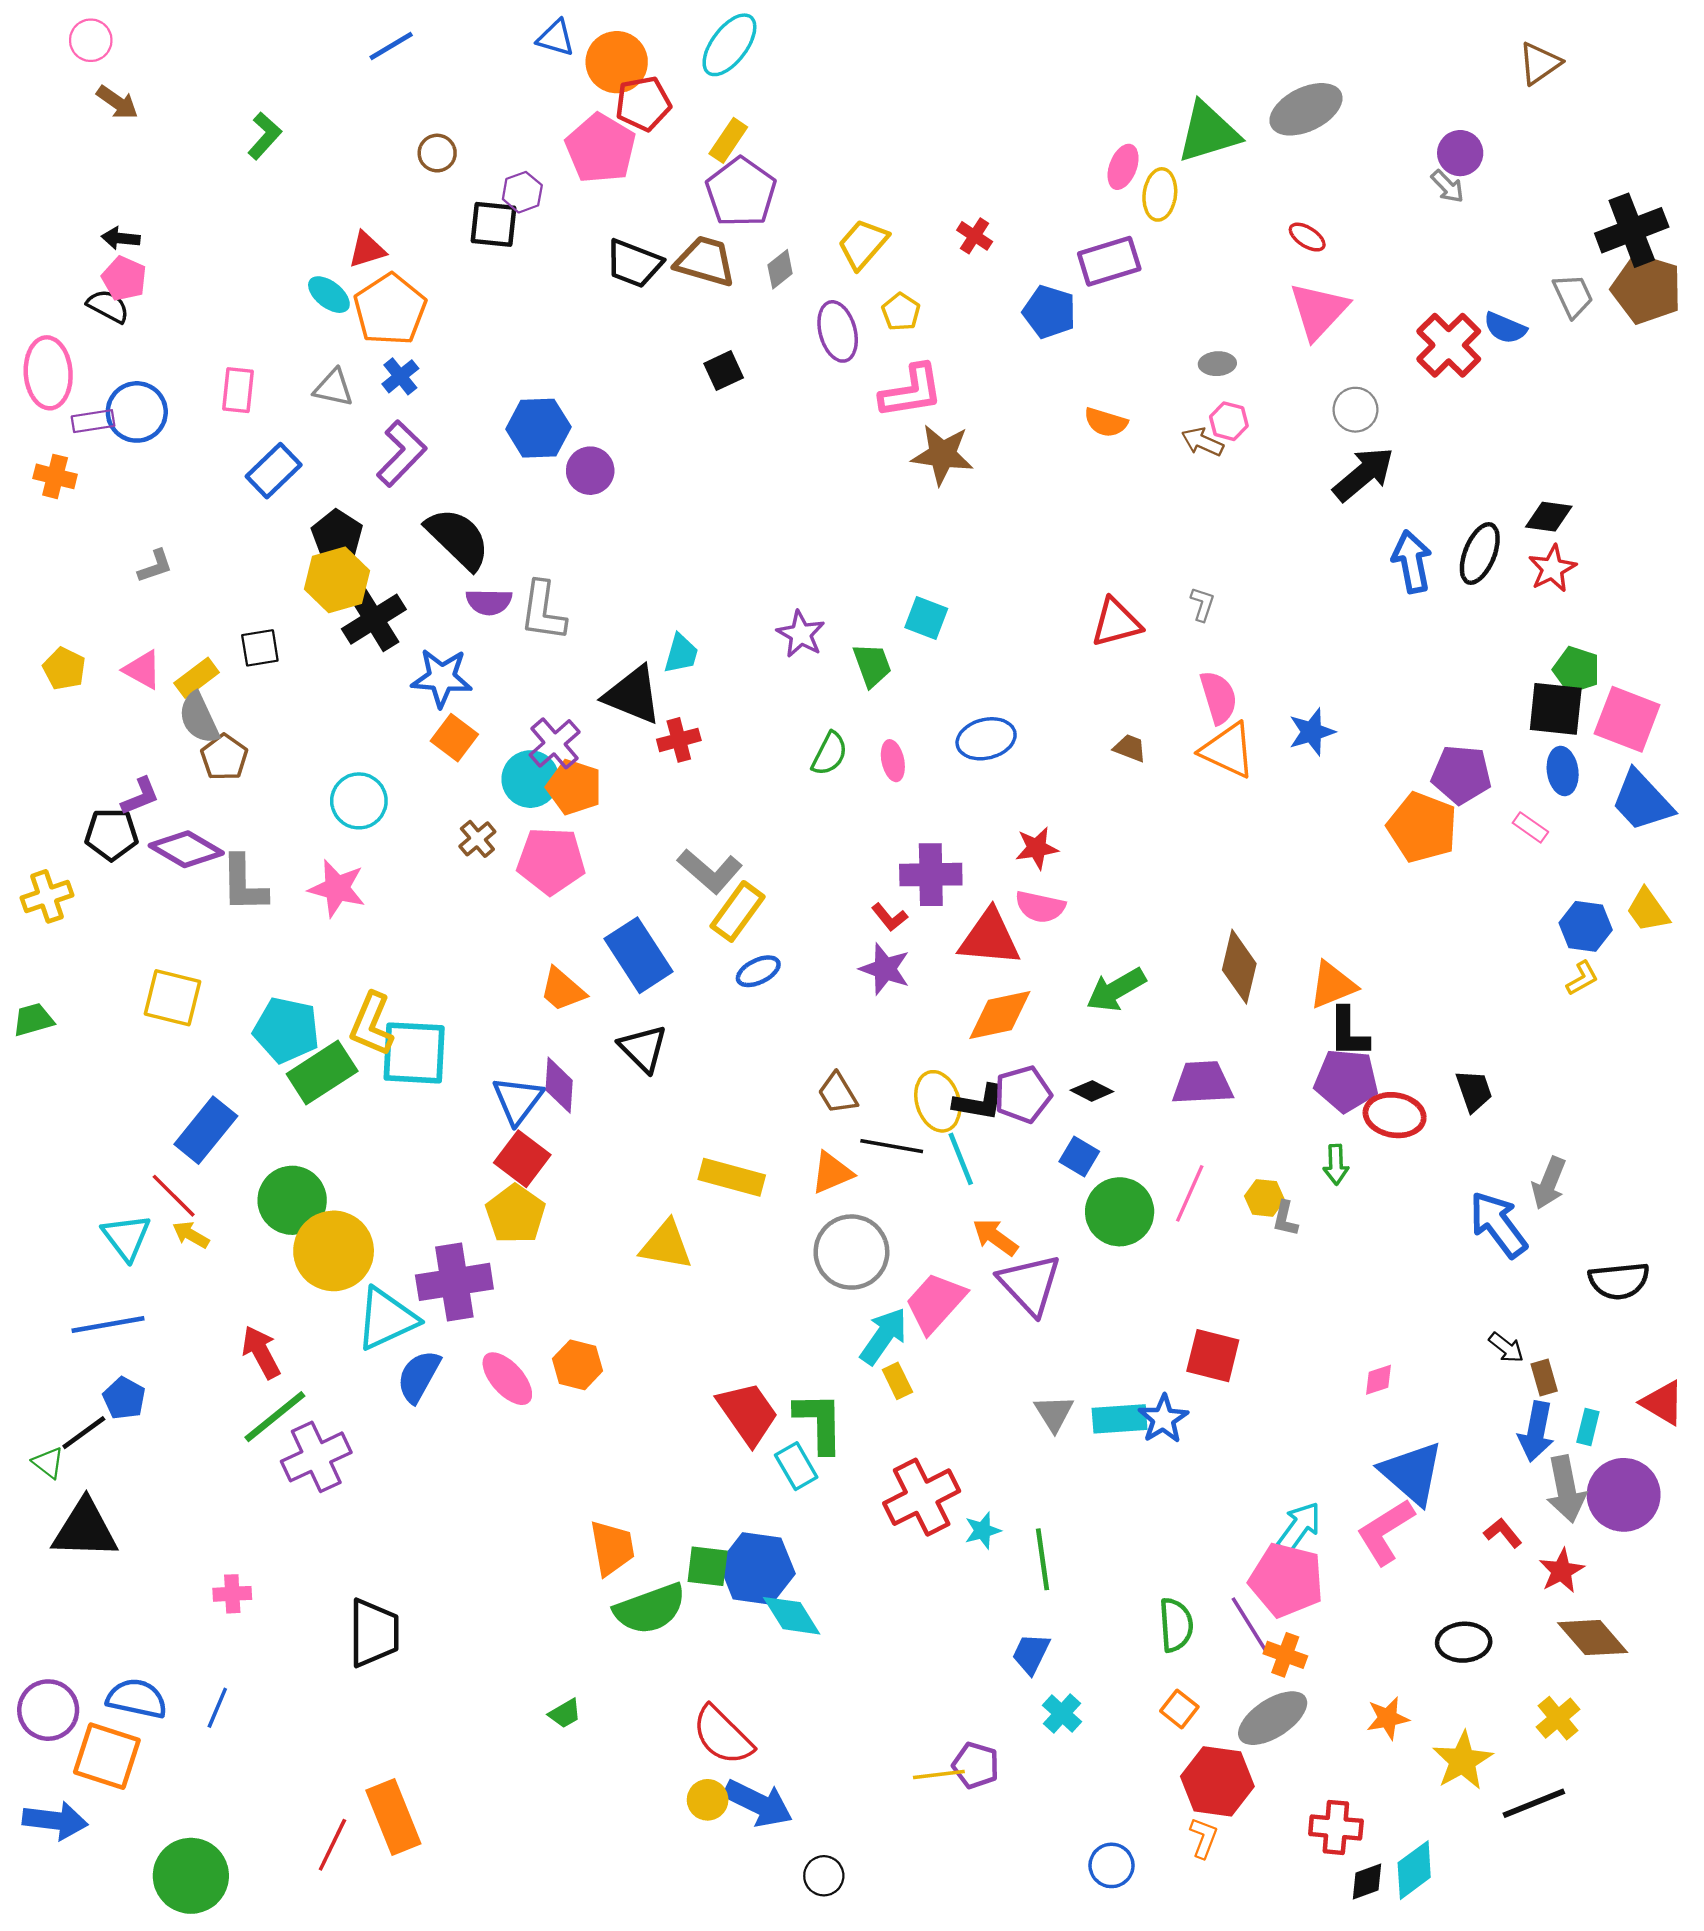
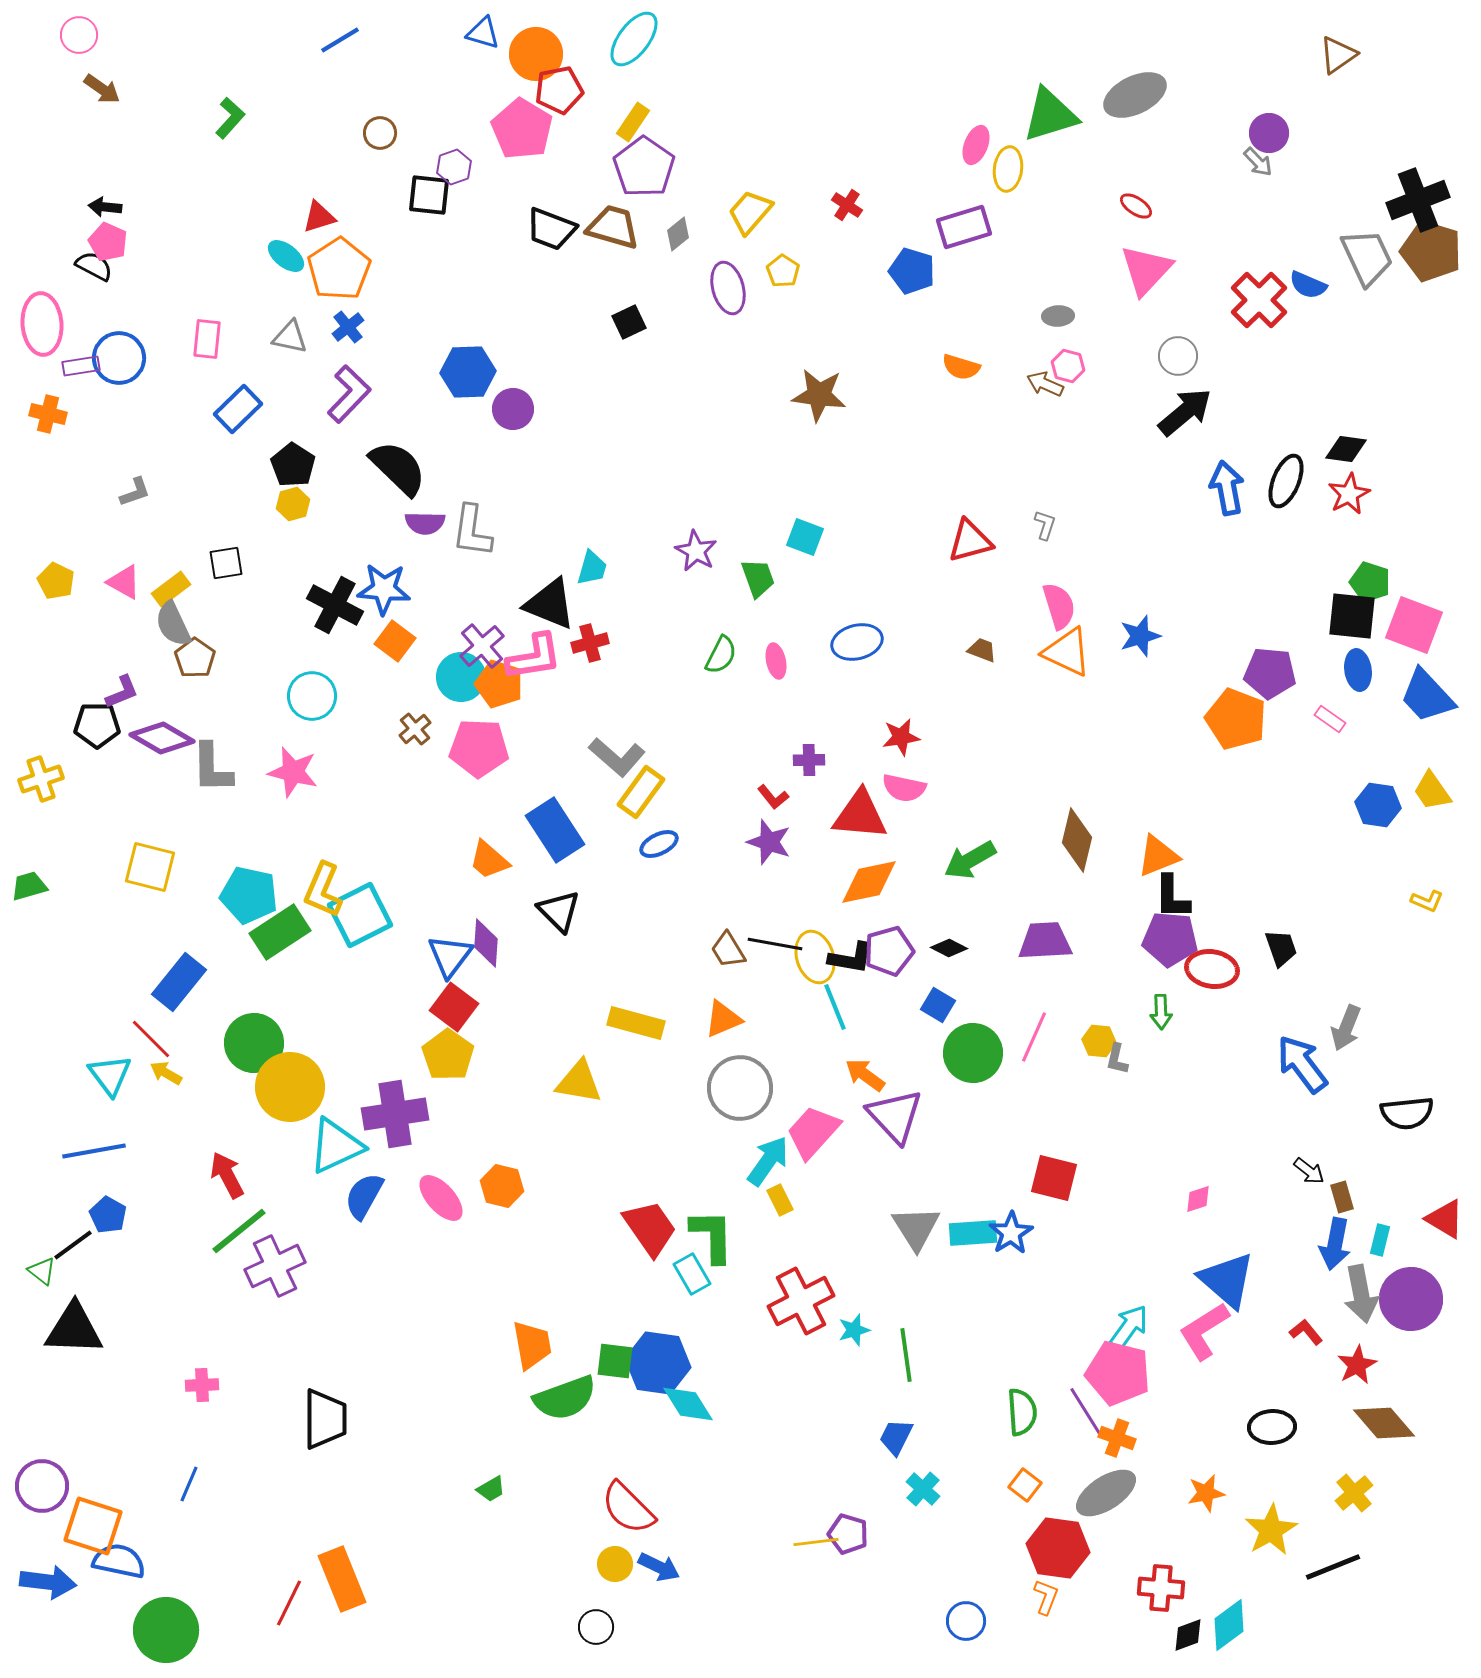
gray trapezoid: (1573, 296) -> (1367, 257), size x1.5
pink L-shape: (911, 391) -> (534, 657), moved
yellow hexagon: (337, 580) -> (293, 504), size x0.6
black cross: (374, 619) -> (335, 605), moved, turned -30
purple cross: (931, 875) -> (809, 760), size x0.6
yellow L-shape: (1582, 978) -> (1427, 901), moved, turned 52
cyan square: (414, 1053) -> (360, 915), turned -30
black line: (892, 1146) -> (775, 944), moved
gray triangle: (1054, 1413) -> (916, 1228), size x1.4
blue semicircle: (137, 1699) -> (119, 1561), moved
blue arrow: (758, 1803) -> (659, 1567), size x0.7
black circle: (824, 1876) -> (596, 1627), moved

